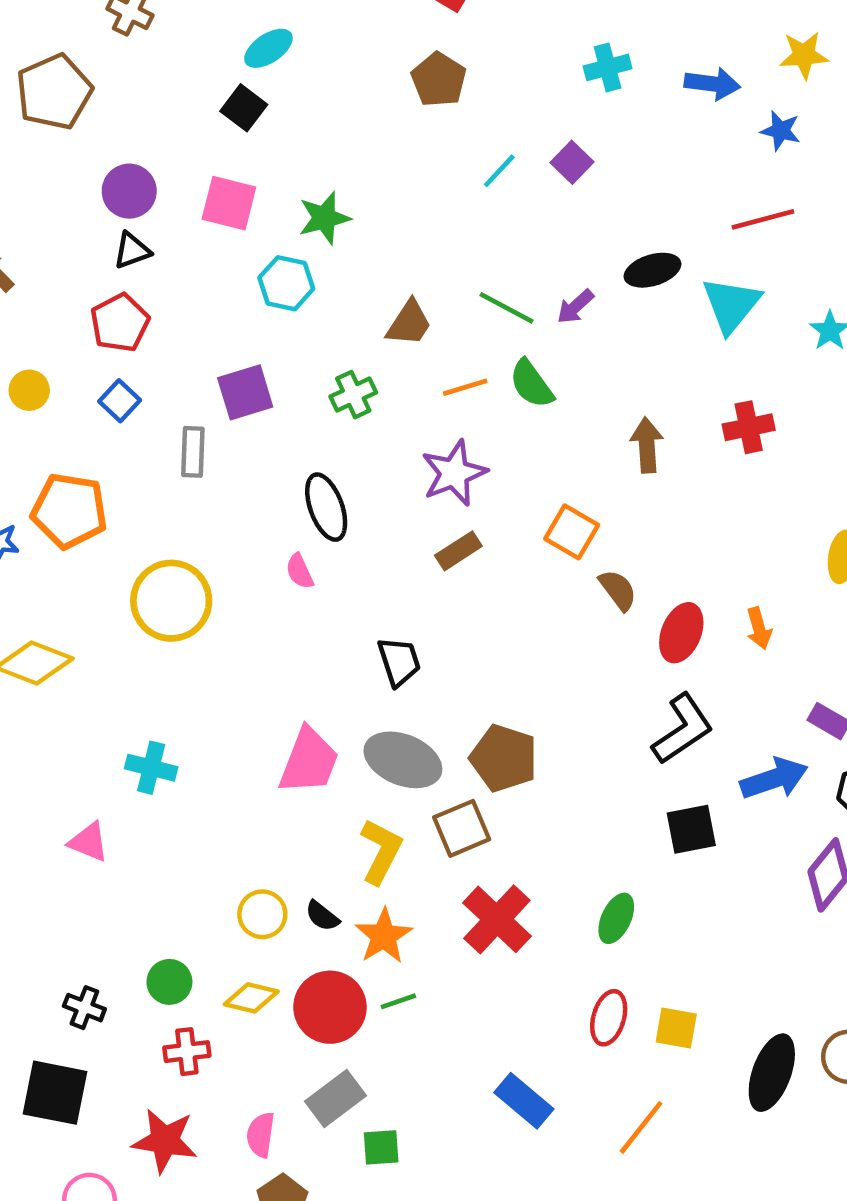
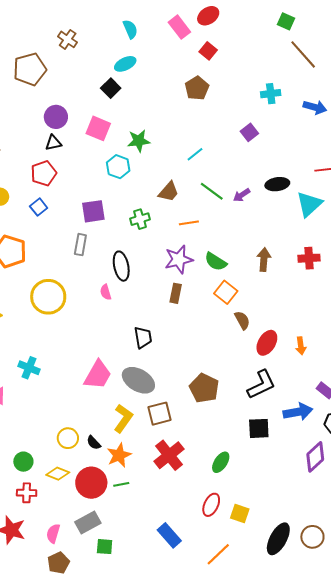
cyan line: (499, 171) -> (195, 154), moved
green semicircle: (531, 384) -> (216, 262), moved, turned -30
gray rectangle: (193, 452) -> (80, 245), moved
brown rectangle: (458, 551) -> (176, 293), turned -54
brown pentagon: (504, 758) -> (204, 388), moved

